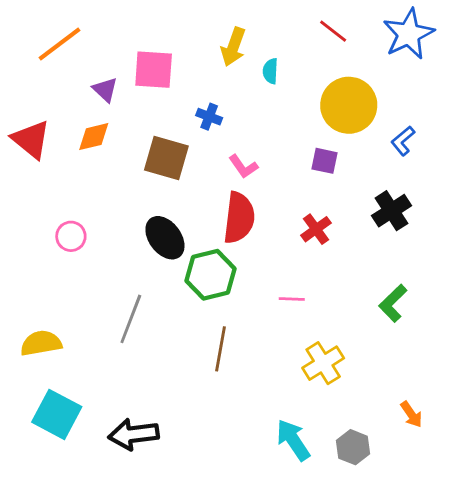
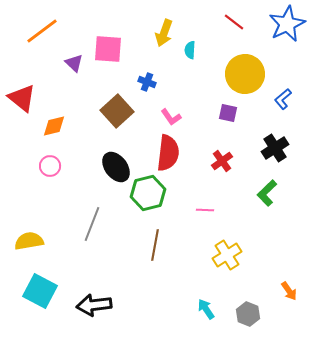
orange diamond: (94, 137) -> (54, 126), moved
brown square: (166, 158) -> (117, 111), turned 32
green L-shape: (393, 303) -> (267, 193), moved
cyan arrow: (293, 440) -> (206, 309), size x0.7

